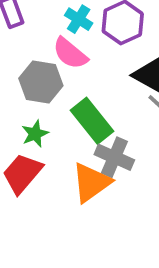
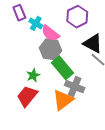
cyan cross: (79, 19) -> (36, 23), moved
gray hexagon: (41, 82) -> (50, 49), moved

